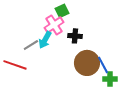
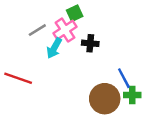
gray line: (31, 45) -> (37, 30), moved
brown circle: (87, 63) -> (105, 99), moved

